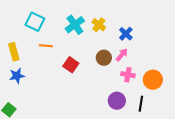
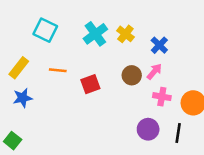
orange line: (46, 46) -> (58, 70), moved
yellow rectangle: (14, 52) -> (19, 68), turned 54
red square: (71, 65) -> (90, 84), turned 35

